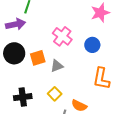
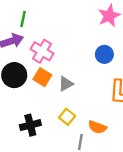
pink cross: (62, 36) -> (42, 51), moved
orange square: (38, 58) -> (42, 77), turned -35

